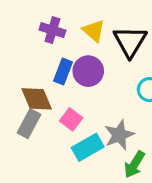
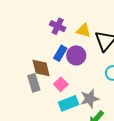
yellow triangle: (94, 31) -> (84, 31), turned -35
gray rectangle: (29, 124) -> (34, 83), turned -54

